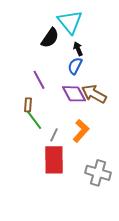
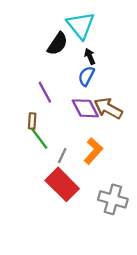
red rectangle: (54, 160) -> (62, 184), turned -44

